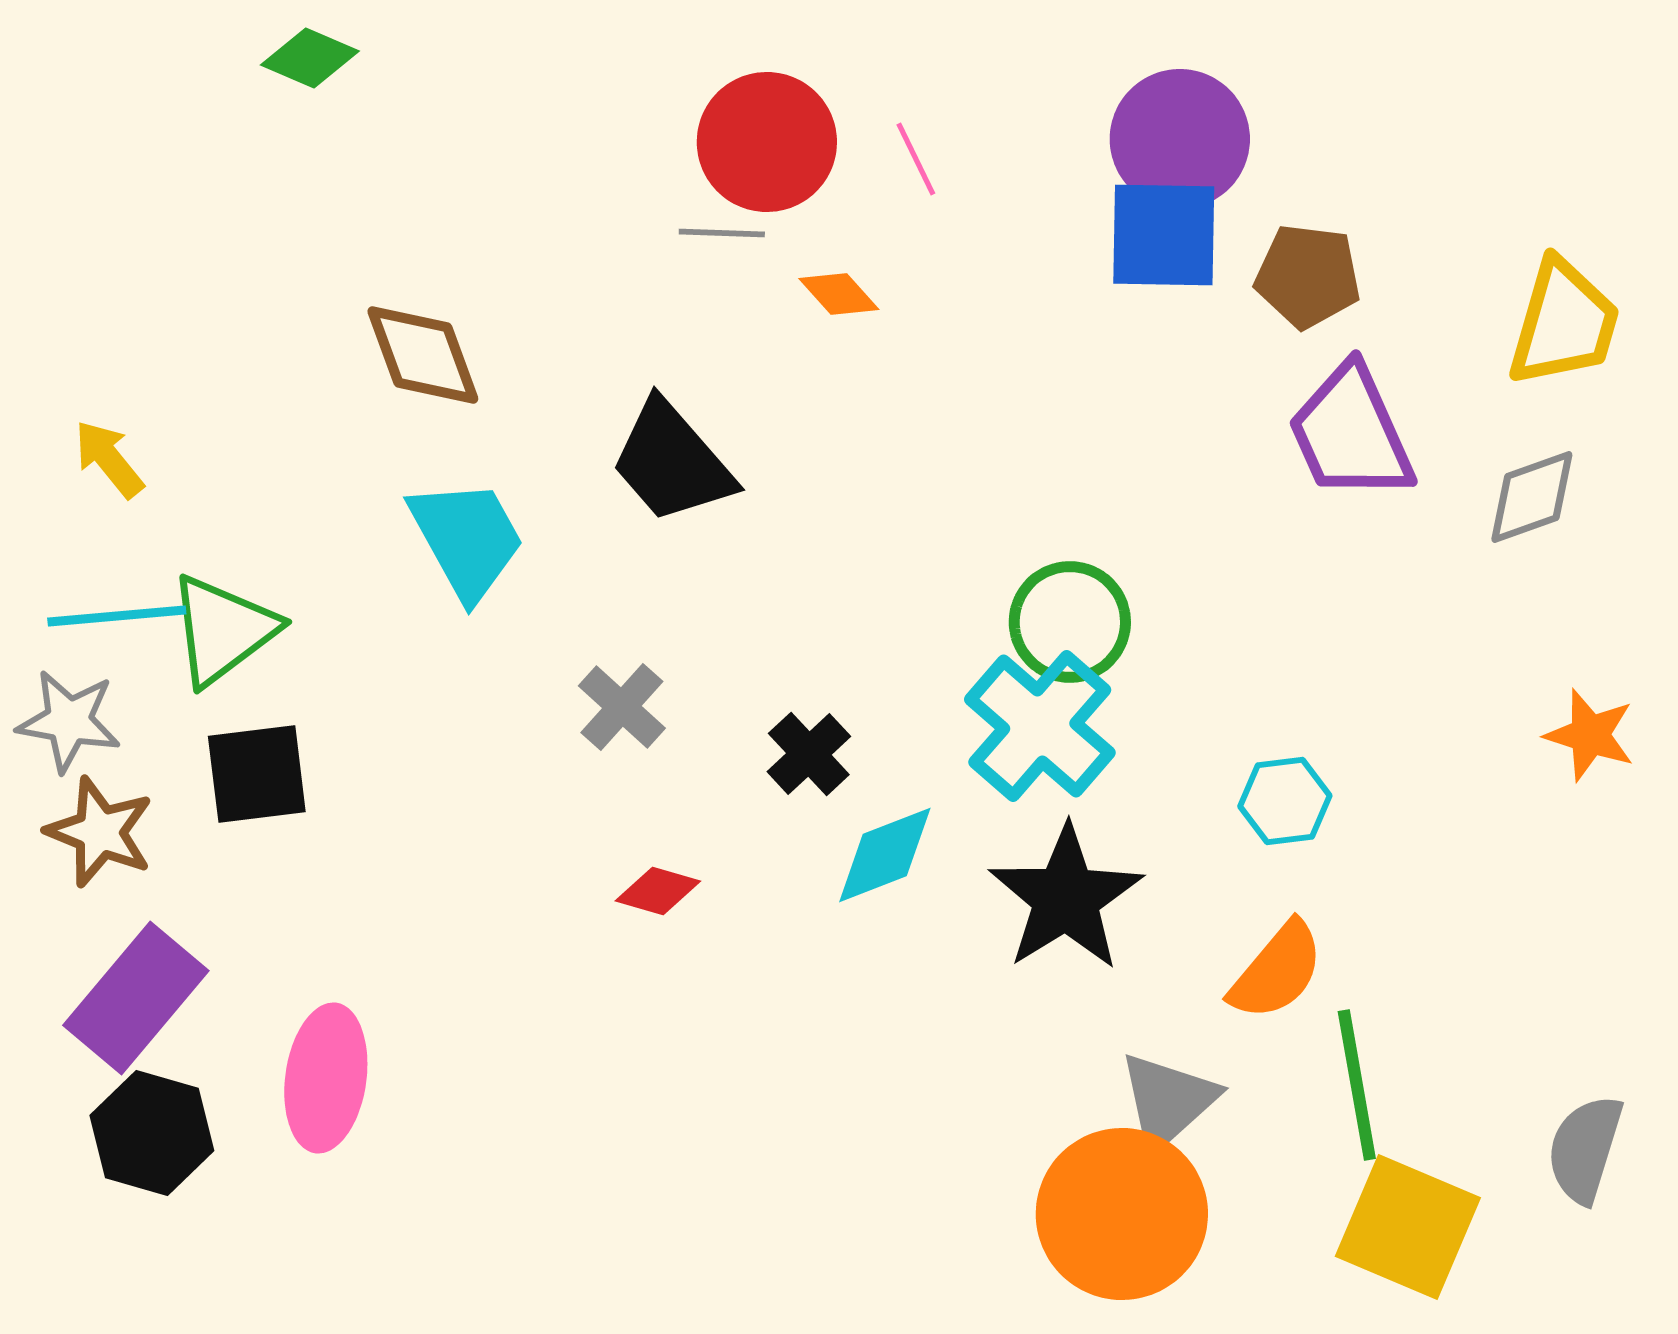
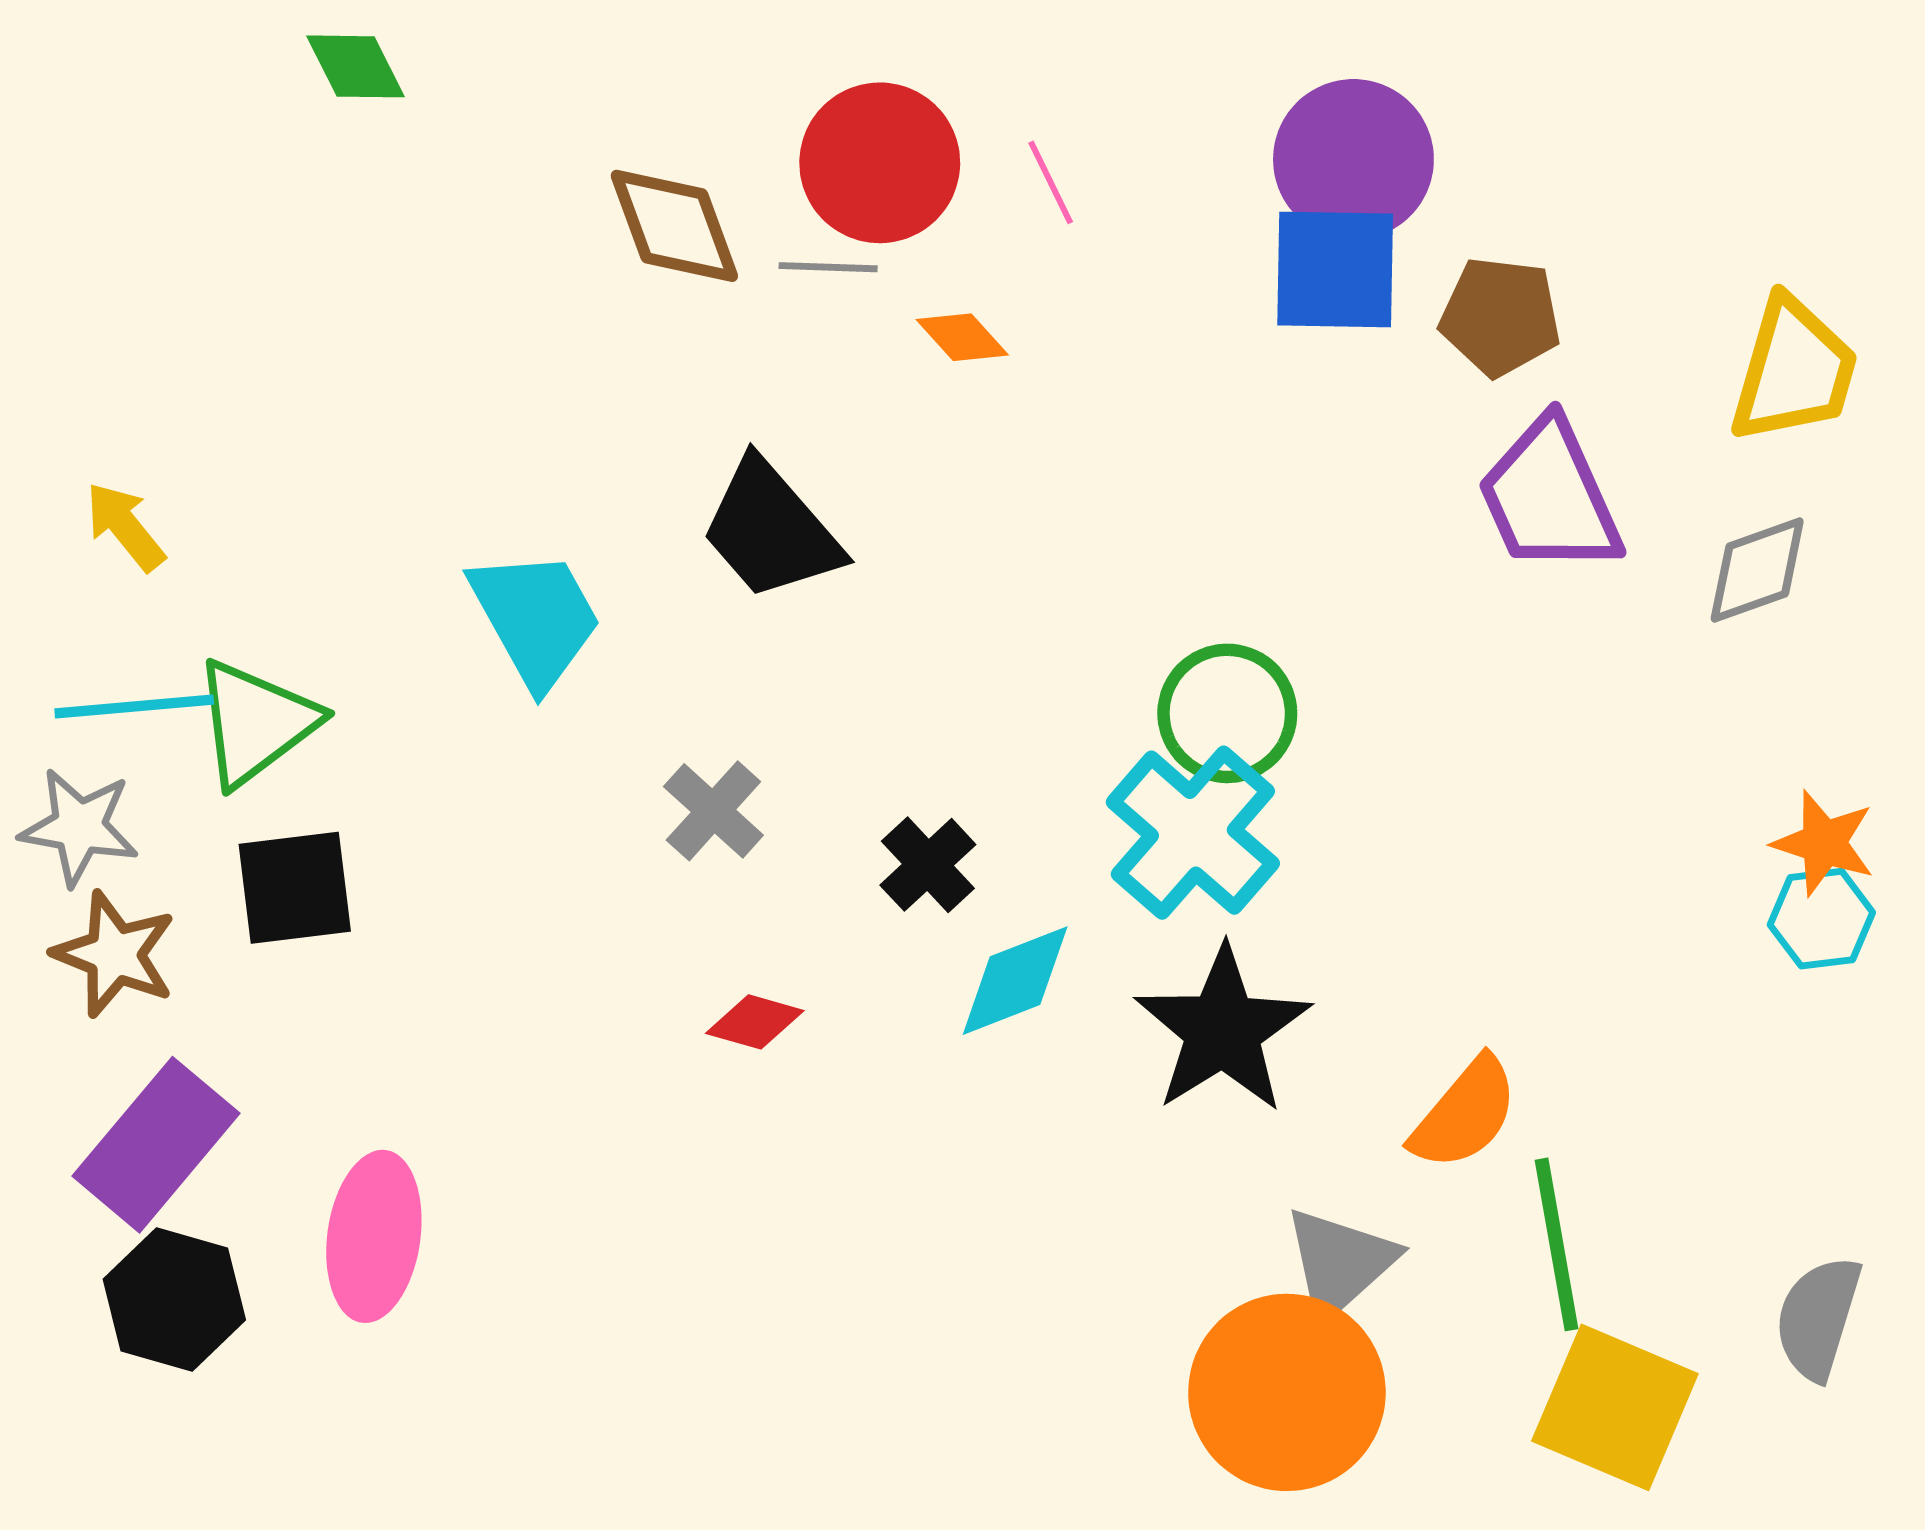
green diamond: (310, 58) -> (356, 66), turned 40
brown diamond: (423, 355) -> (674, 226), moved
cyan hexagon: (1285, 801) -> (1821, 919), moved

